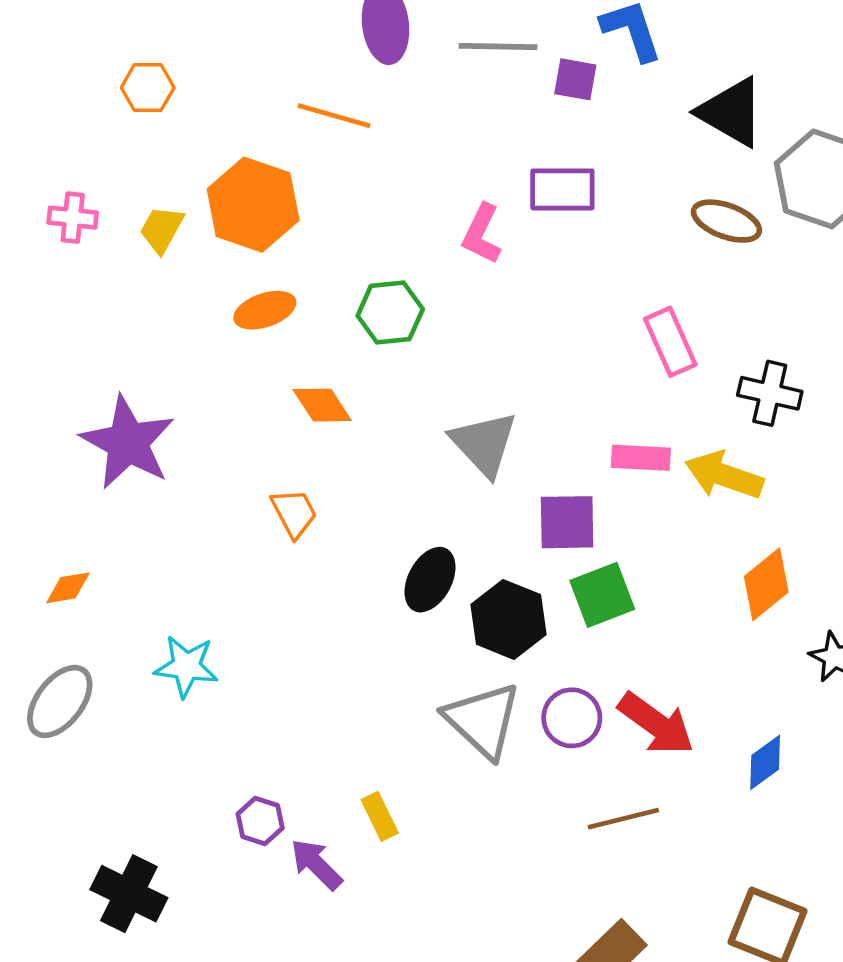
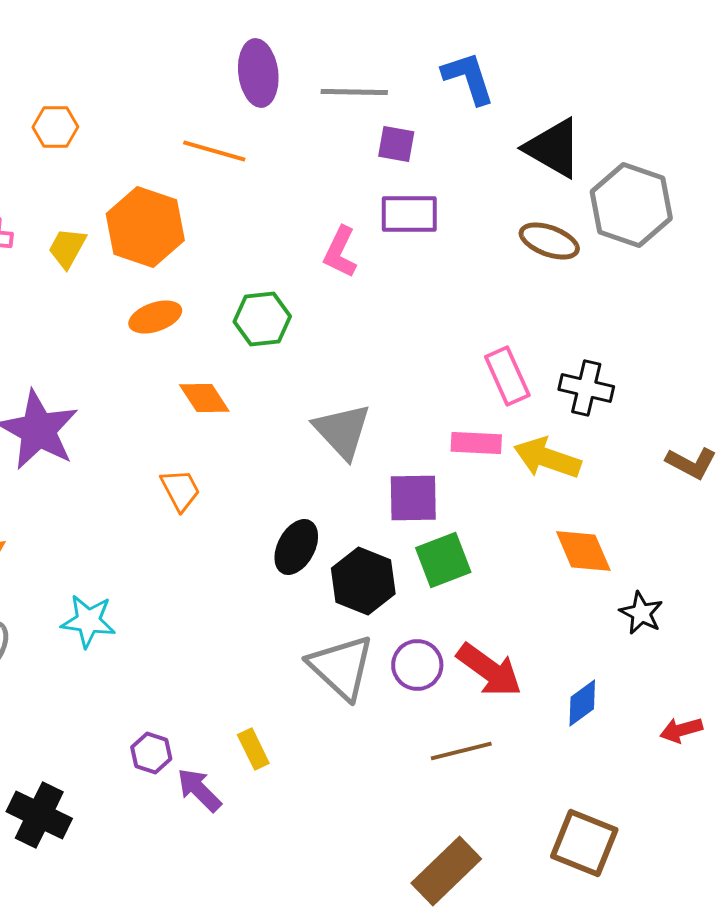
purple square: (575, 79) -> (396, 144), moved
pink rectangle: (670, 342) -> (507, 376), moved
orange diamond: (766, 584) -> (583, 551), turned -74

